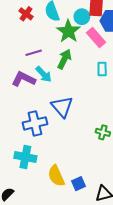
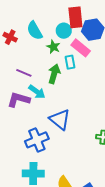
green star: (68, 31) -> (53, 47), size x0.6
purple line: (34, 53) -> (24, 73), turned 49
cyan rectangle: (102, 69) -> (70, 62), moved

